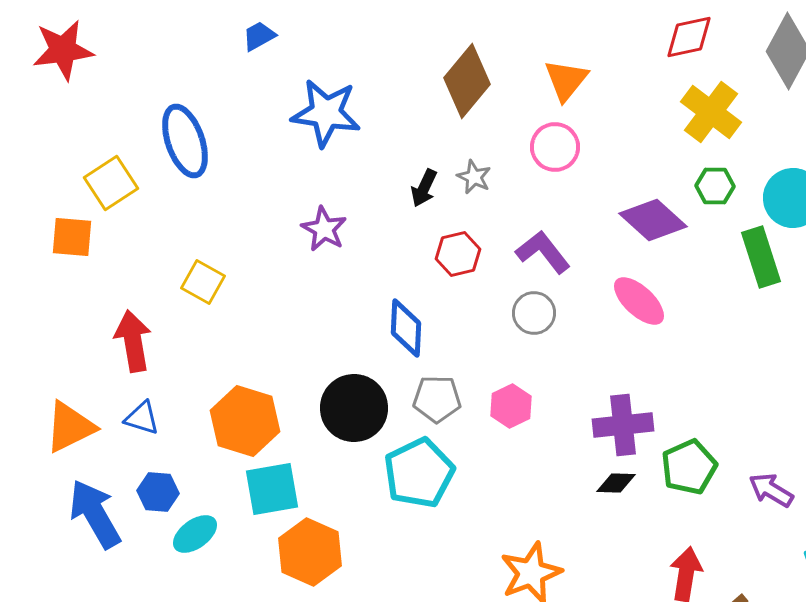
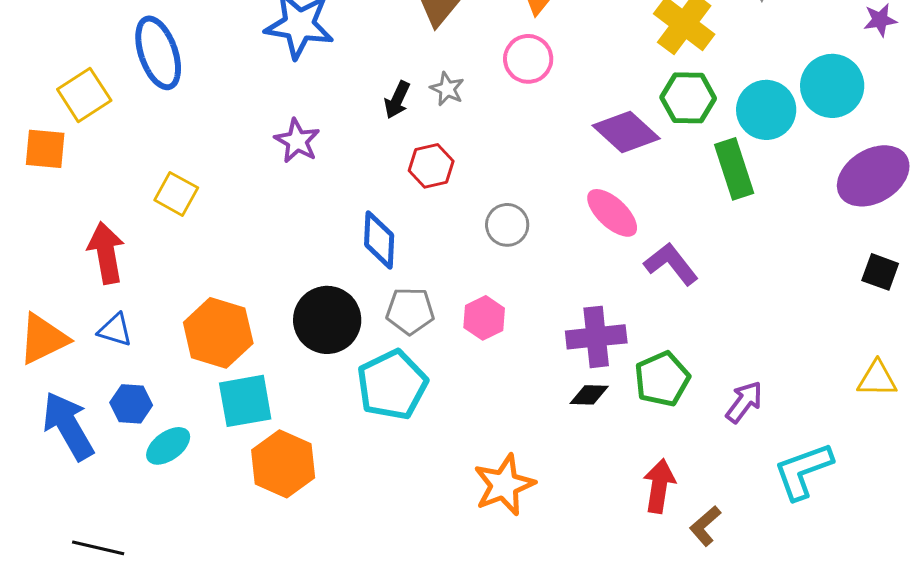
green hexagon: (715, 186) -> (688, 98), size x1.4
purple L-shape: (543, 252) -> (671, 264), moved
purple arrow: (771, 490) -> (744, 402), turned 96

